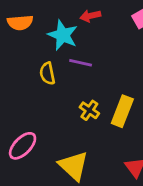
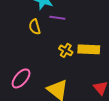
yellow rectangle: (122, 111) -> (89, 49), turned 75

